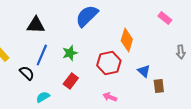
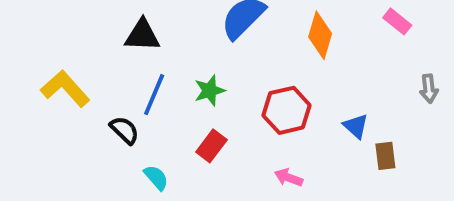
orange diamond: (127, 40) -> (320, 35), moved
cyan semicircle: (43, 97) -> (156, 178), turned 80

